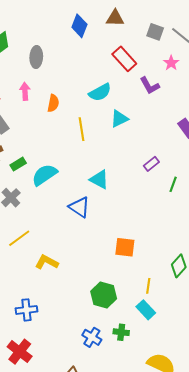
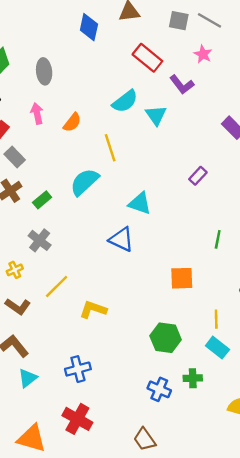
orange semicircle: (53, 103) -> (72, 122), turned 36
cyan triangle: (119, 119) -> (156, 115), moved, turned -30
cyan semicircle: (44, 175) -> (84, 182), moved
green line: (173, 184) -> (218, 239), moved

